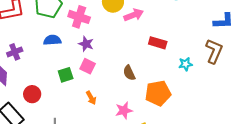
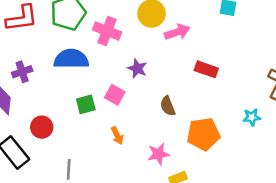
blue semicircle: (52, 40) -> (71, 59), size x1.5
purple star: (86, 44) -> (137, 68), moved
cyan star: (185, 64) -> (252, 117), moved

